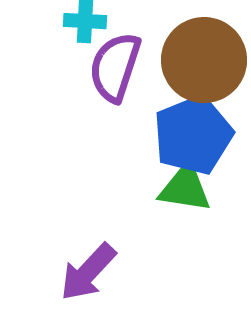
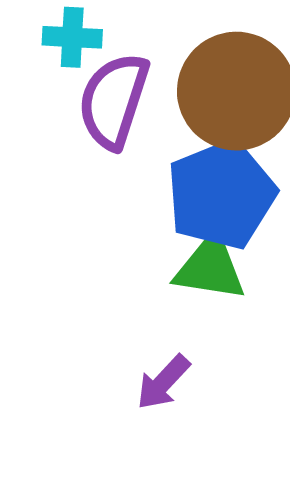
purple arrow: (88, 272) -> (163, 382), moved, size x0.7

